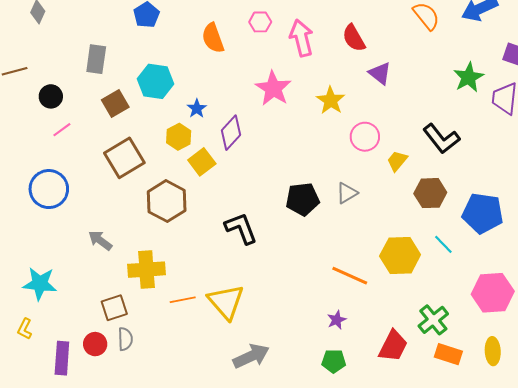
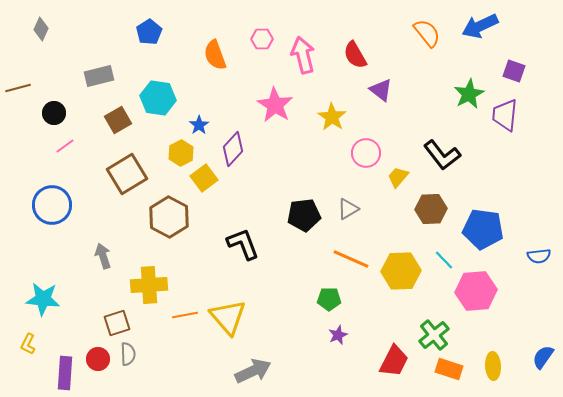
gray rectangle: (96, 59) -> (99, 76), turned 68
gray arrow: (100, 240) -> (103, 256), turned 35
orange line: (350, 276) -> (351, 259), moved
pink hexagon: (493, 293) -> (476, 291), moved
green pentagon: (334, 361) -> (329, 299), moved

